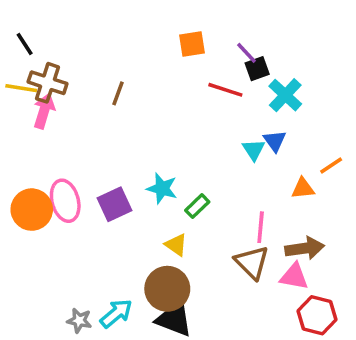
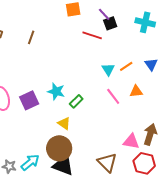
cyan cross: (285, 95) -> (145, 22), moved, turned -30
blue triangle: (275, 141) -> (151, 64), moved
orange line: (331, 166) -> (126, 66), moved
pink line: (261, 227) -> (113, 96), moved, turned -42
brown arrow: (305, 248) -> (150, 134), moved, turned -65
brown triangle: (252, 262) -> (107, 162), moved

